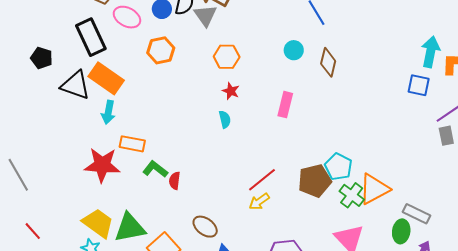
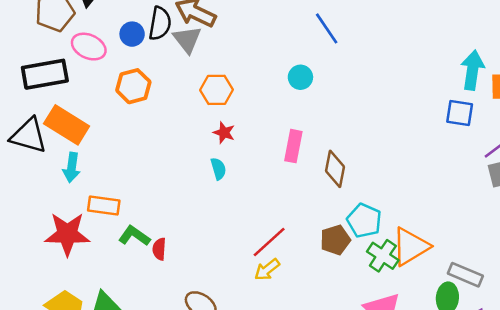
black rectangle: (91, 37) -> (45, 74), turned -72
brown diamond: (328, 62) -> (335, 169), moved
brown pentagon: (315, 181) -> (335, 240), size x0.7

